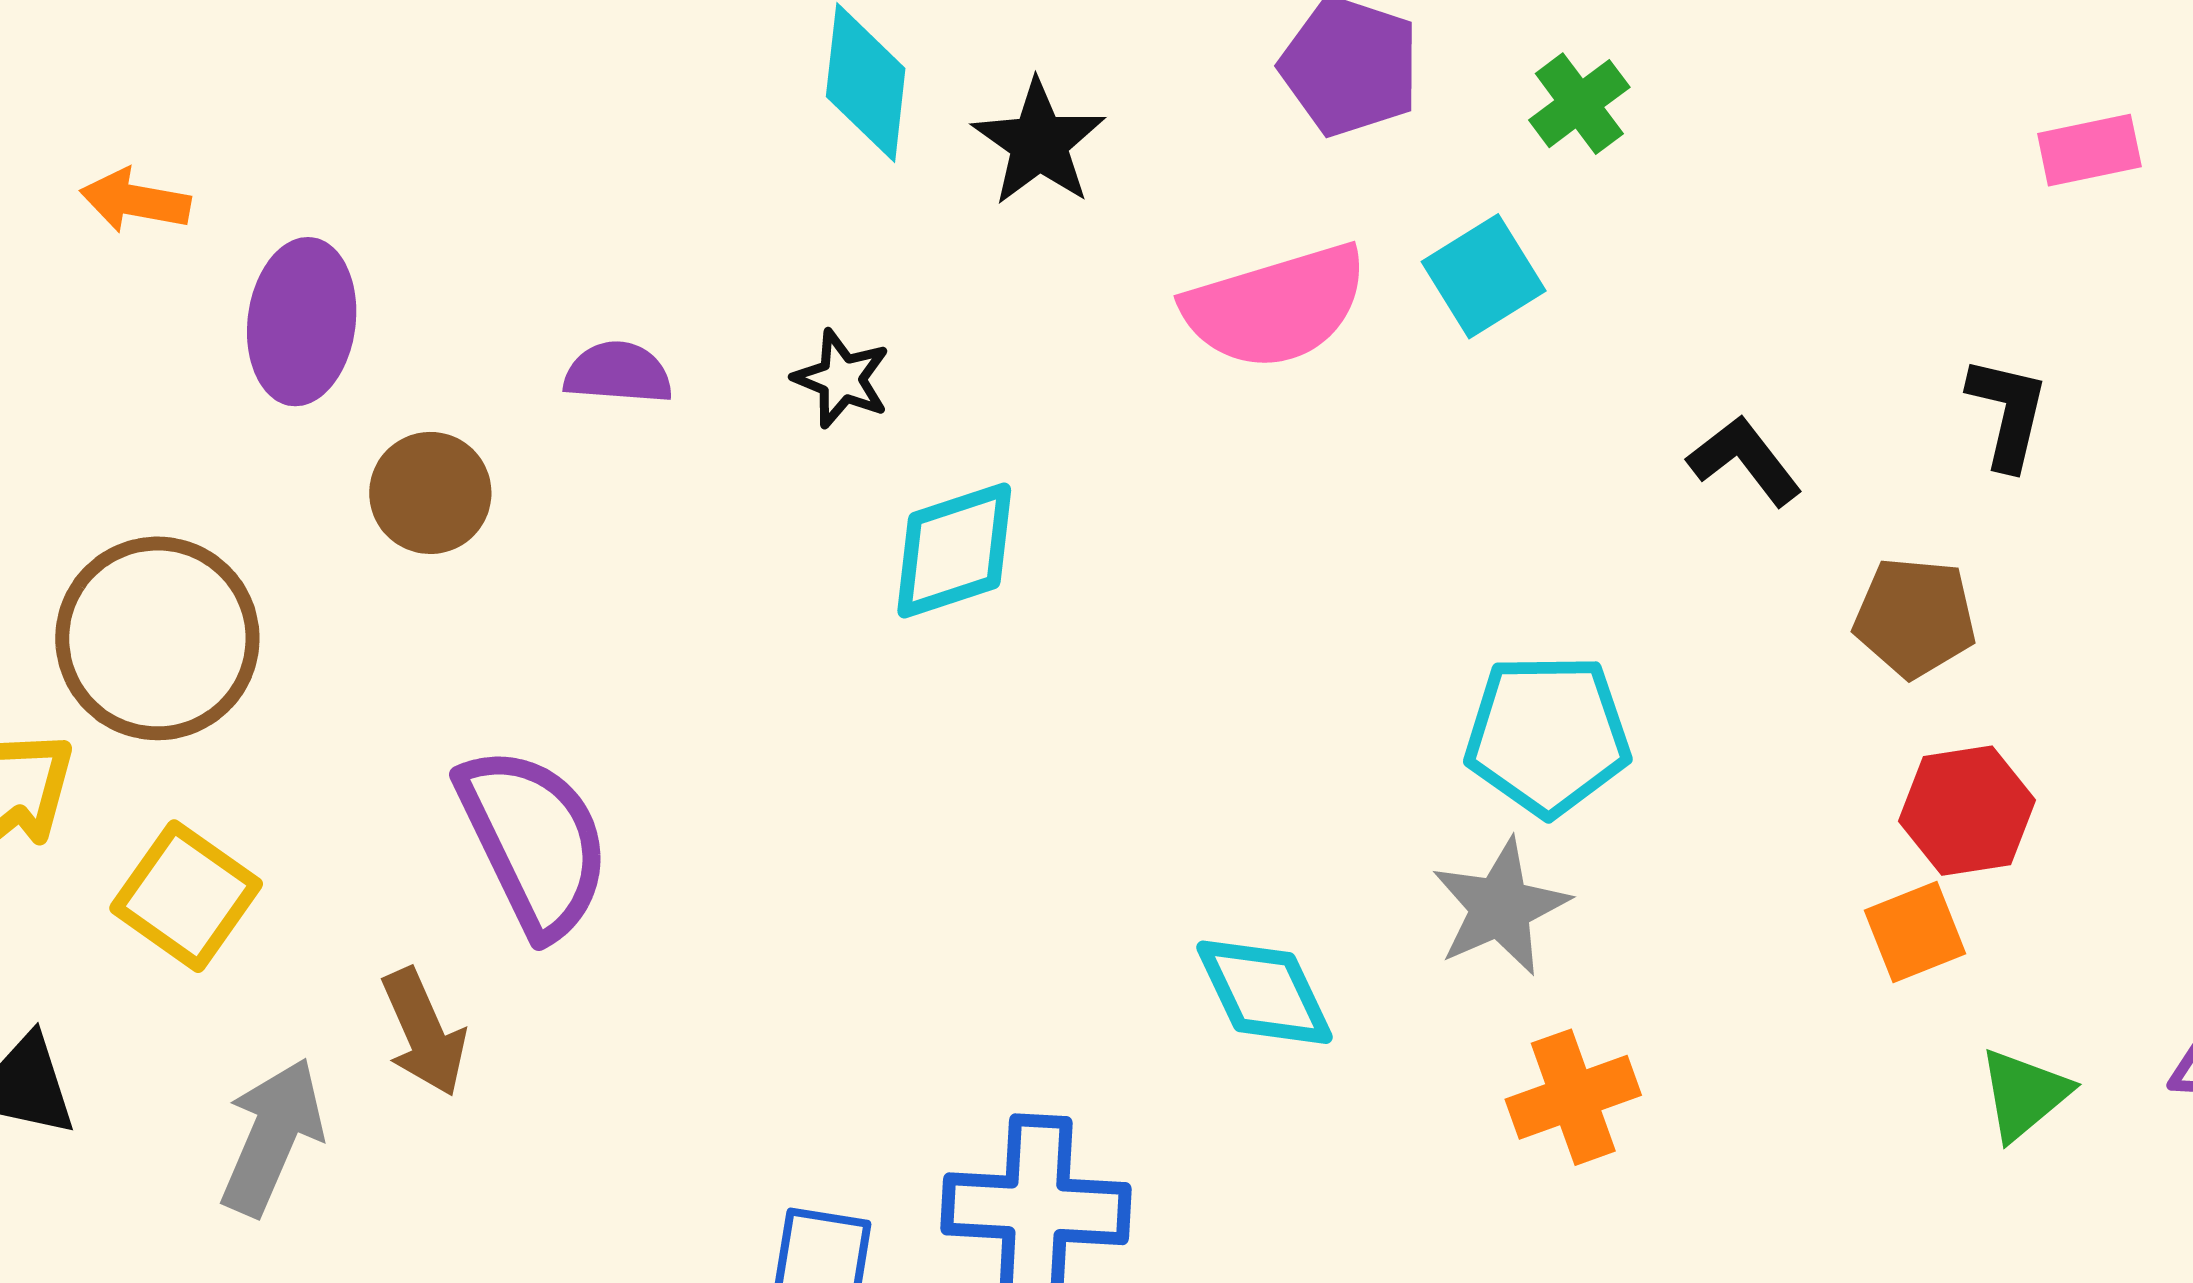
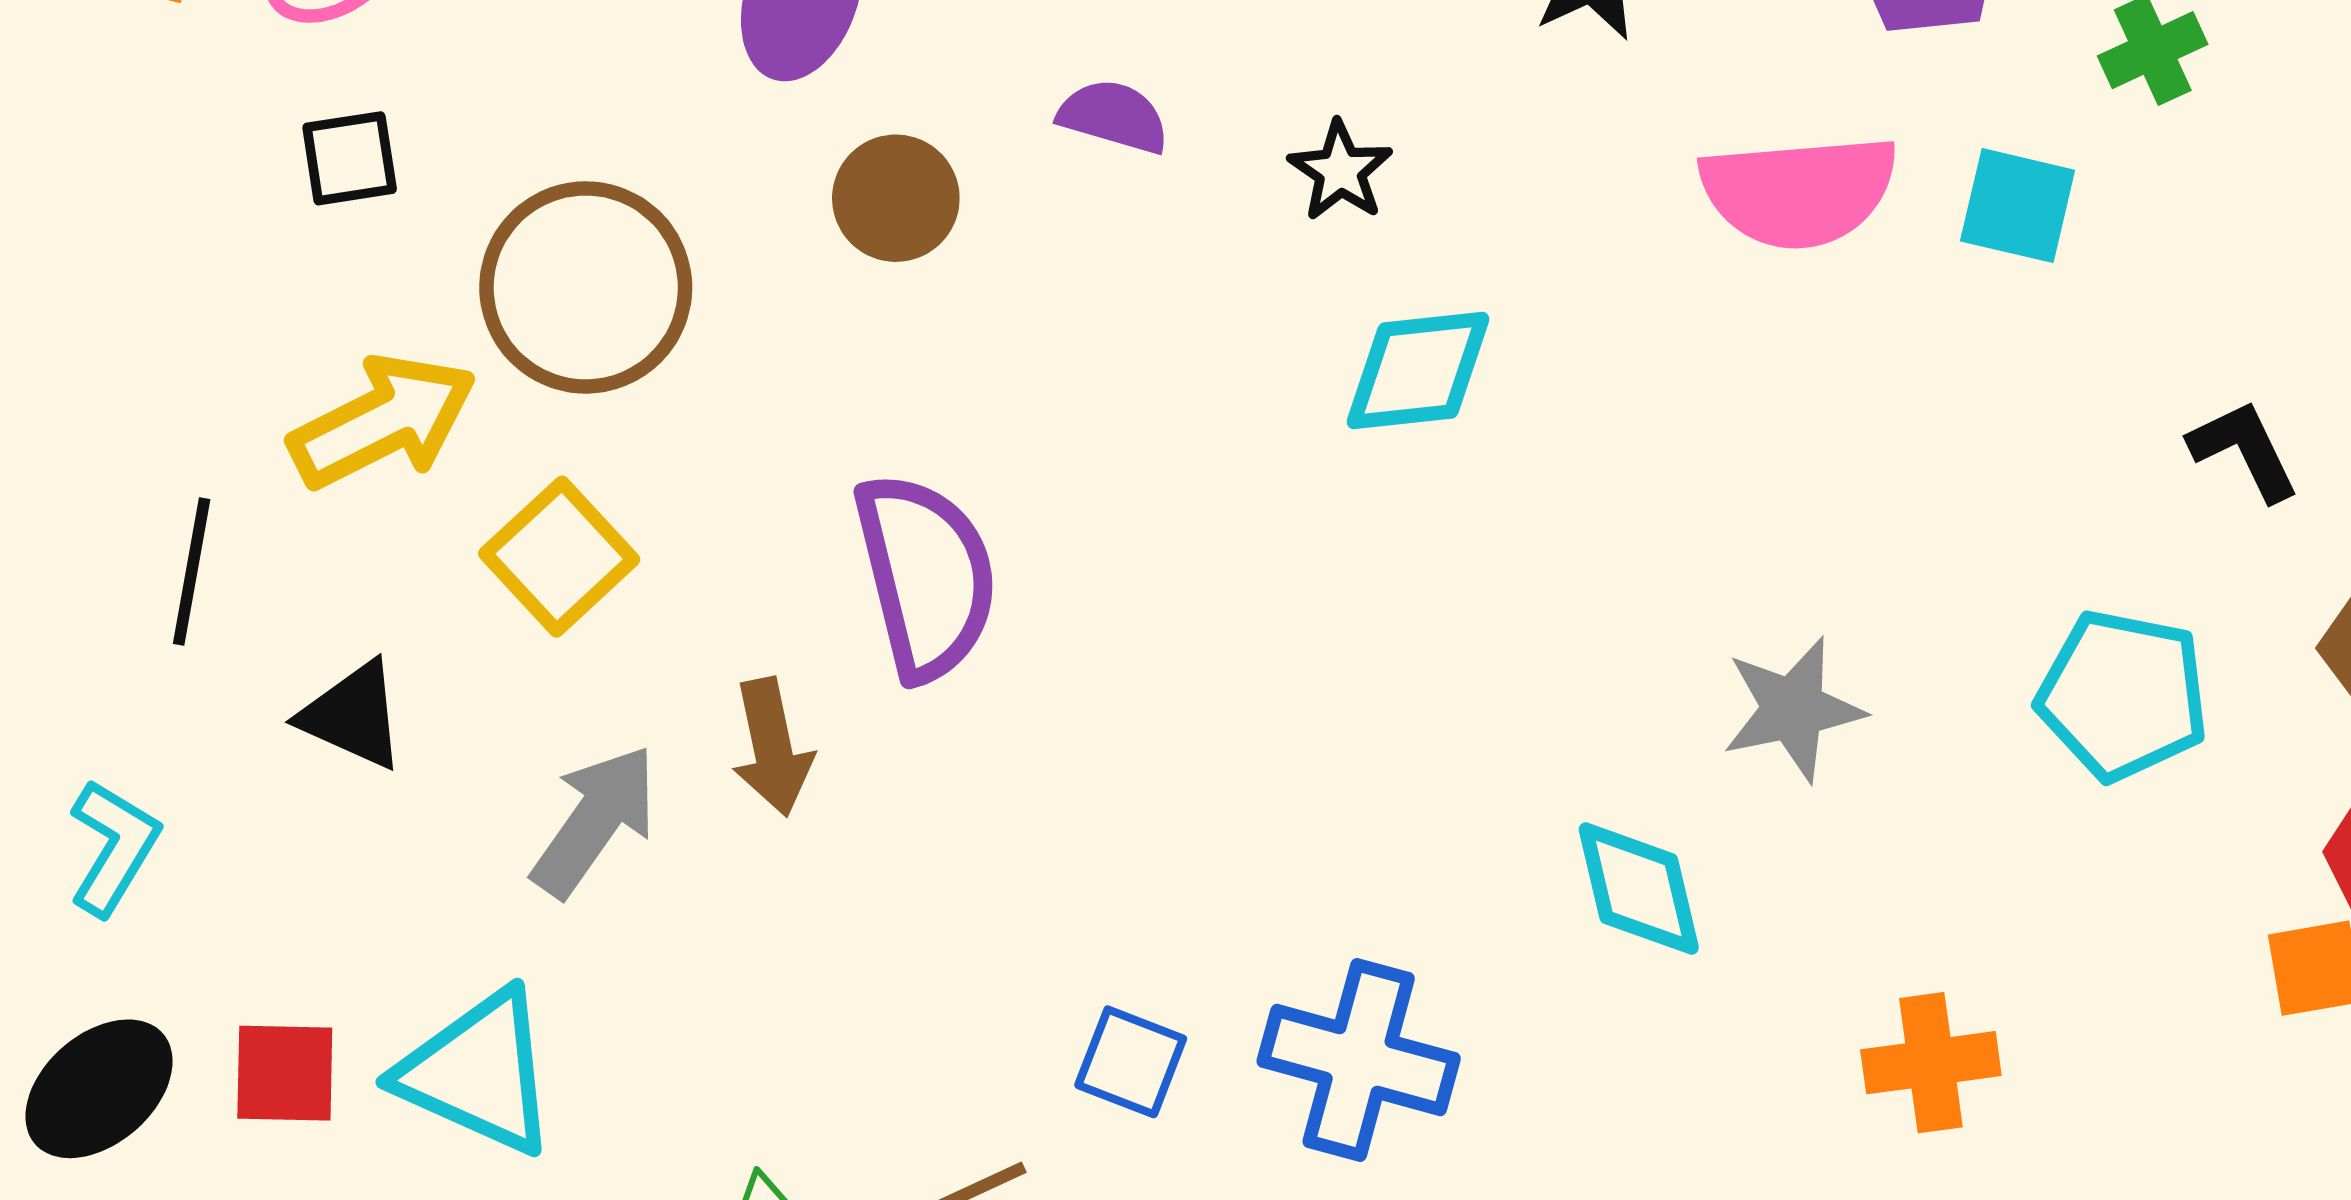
cyan square: (1484, 276) -> (2018, 206), turned 33
cyan pentagon: (1548, 735) -> (2123, 695), moved
gray star: (1500, 907) -> (1793, 709), moved

